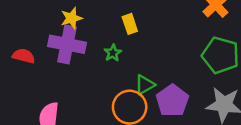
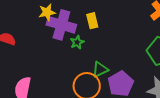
purple cross: (67, 44) -> (61, 25), moved

